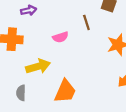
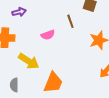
yellow arrow: (38, 66) -> (29, 61), turned 50

